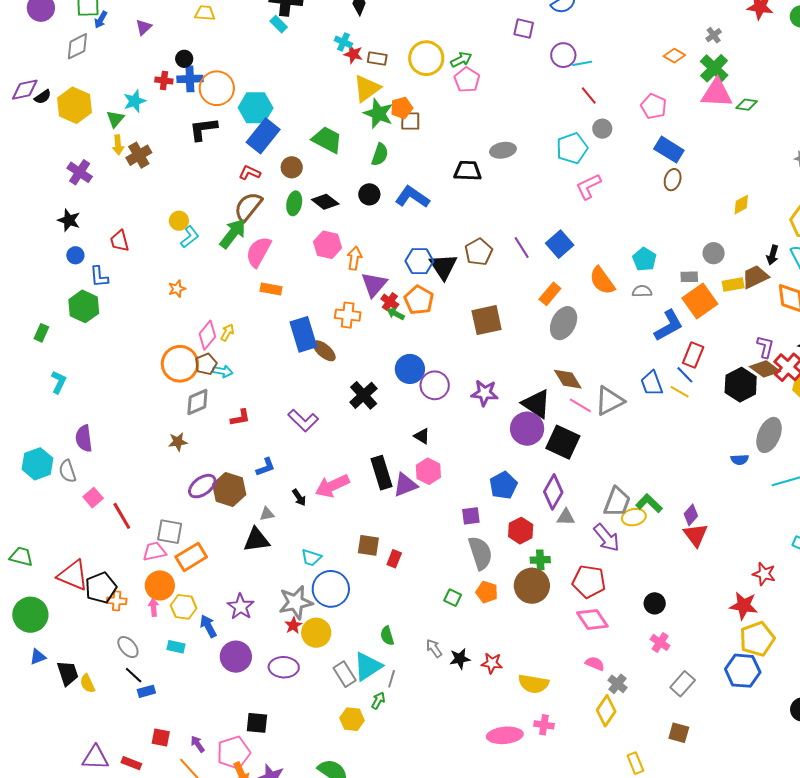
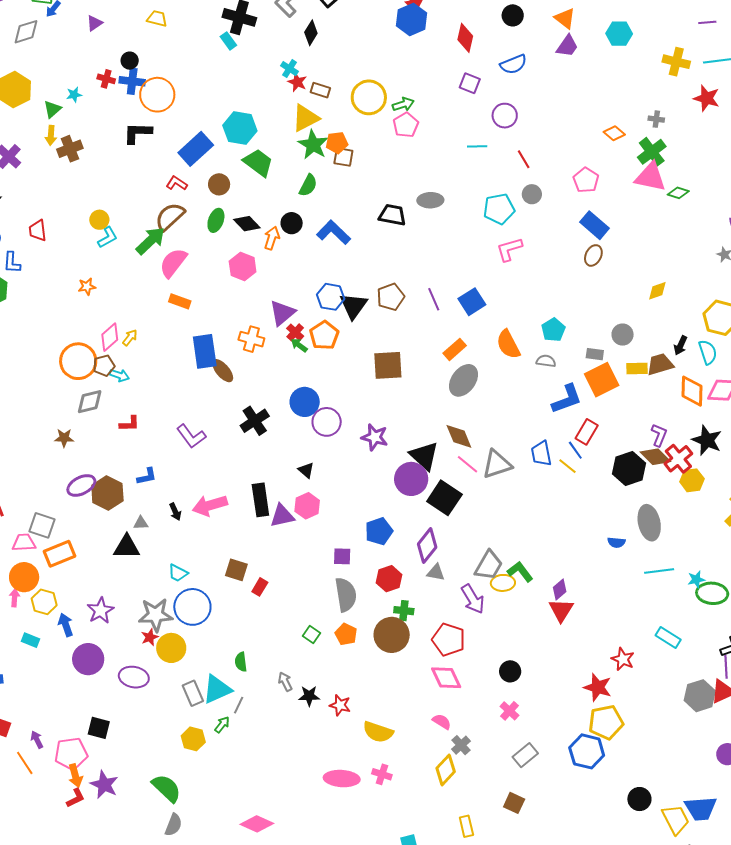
gray cross: (714, 35) -> (656, 119), turned 35
cyan line: (582, 63) -> (477, 146), moved
cyan star: (135, 101) -> (74, 95), size x0.7
cyan hexagon: (256, 108) -> (240, 128), moved
orange arrow: (354, 258) -> (272, 238), moved
gray ellipse: (769, 435) -> (649, 523), turned -44

